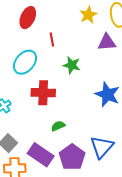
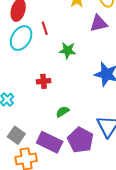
cyan ellipse: (25, 62) -> (21, 38), moved
red cross: (43, 93) -> (44, 81), size x0.6

